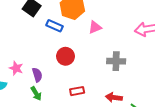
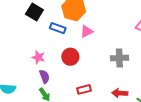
pink triangle: (95, 27) -> (87, 31), moved
pink star: (16, 68) -> (38, 57), moved

